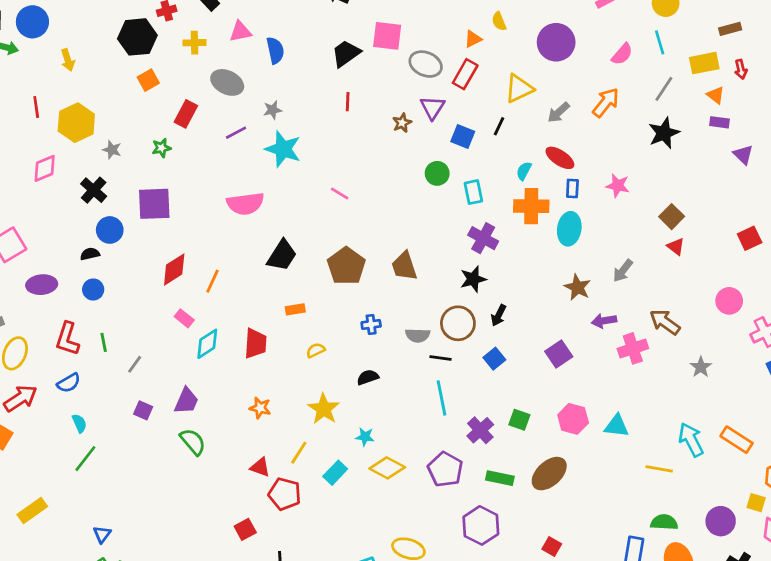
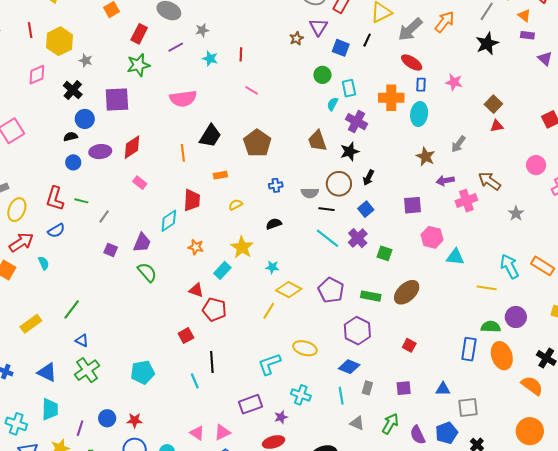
red line: (348, 102) -> (241, 54), moved
gray arrow: (558, 112) -> (410, 29), size x1.5
green star: (161, 148) -> (138, 65), moved, size x1.6
cyan star: (283, 149) -> (210, 59), size x0.6
cyan semicircle: (524, 171) -> (333, 104), moved
red triangle: (676, 246) -> (497, 126), turned -48
brown trapezoid: (404, 266) -> (317, 141), moved
orange line: (212, 281) -> (183, 153), moved, turned -30
purple ellipse: (42, 285) -> (100, 152), moved
green line: (104, 342) -> (81, 201), turned -64
cyan diamond: (207, 344) -> (169, 221), moved
purple square: (559, 354) -> (413, 205), turned 30
cyan line: (441, 398) -> (328, 238), turned -40
pink hexagon: (573, 419) -> (432, 237), moved
cyan semicircle: (79, 423) -> (44, 263), moved
purple cross: (480, 430) -> (358, 238), moved
yellow line: (299, 453) -> (269, 311), moved
green line: (85, 459) -> (72, 309), moved
cyan rectangle: (335, 473) -> (222, 270), moved
purple circle: (721, 521) -> (516, 317), moved
blue triangle: (102, 534) -> (82, 340), turned -40

